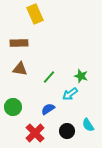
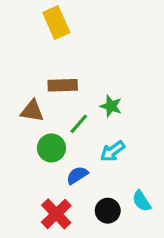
brown rectangle: (19, 43) -> (63, 85), moved
green star: (81, 76) -> (111, 106), moved
green circle: (13, 107) -> (51, 148), moved

